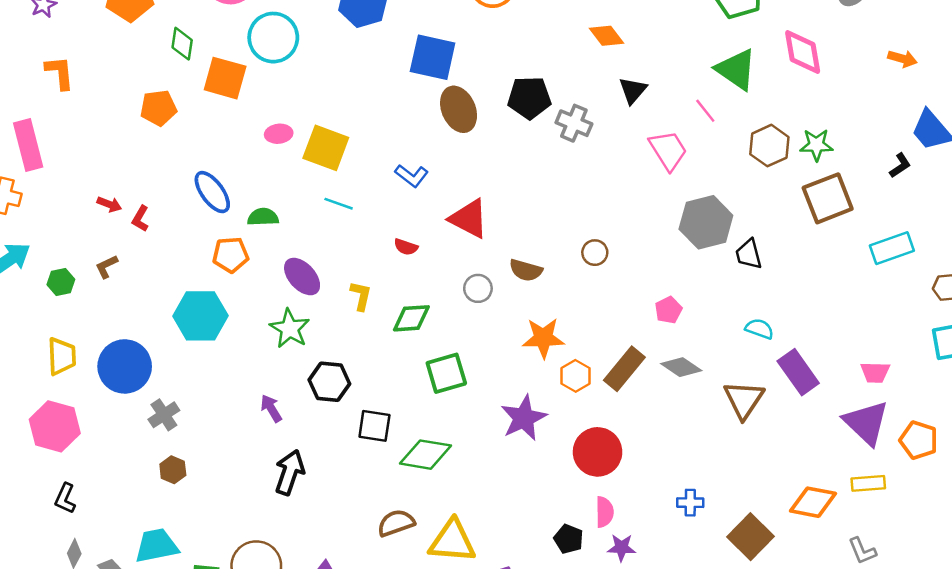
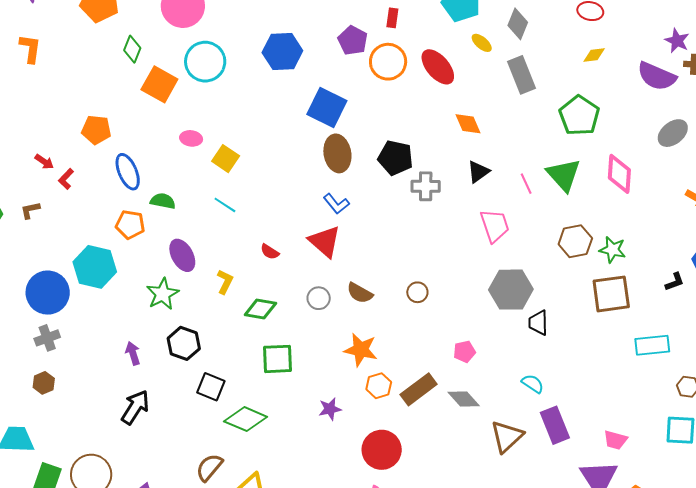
orange pentagon: (158, 108) -> (96, 130), moved
pink line: (705, 111) -> (526, 184), moved
gray cross: (574, 123) -> (426, 186), turned -36
yellow square: (326, 148) -> (226, 159), size x0.7
blue L-shape: (412, 176) -> (336, 204), moved
blue circle: (125, 366) -> (48, 293), moved
purple star: (524, 418) -> (330, 409), size x0.6
brown semicircle: (396, 523) -> (209, 467), turned -44

